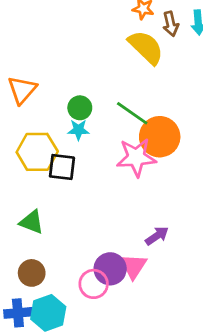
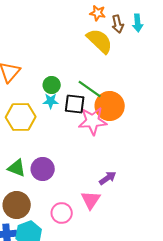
black square: (62, 167) -> (75, 104), moved
purple circle: (110, 269) -> (43, 169), moved
brown circle: (32, 273) -> (17, 205), size x1.4

